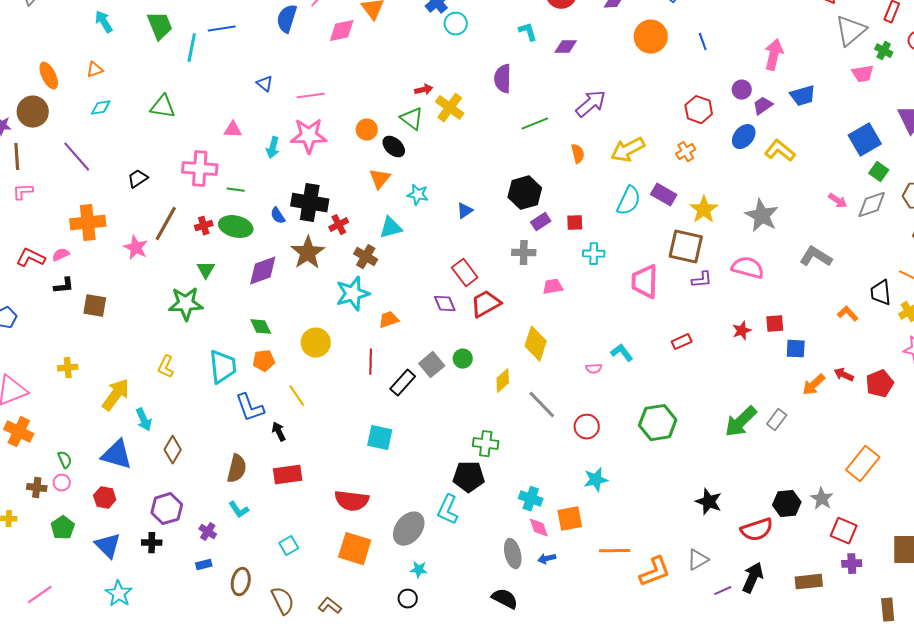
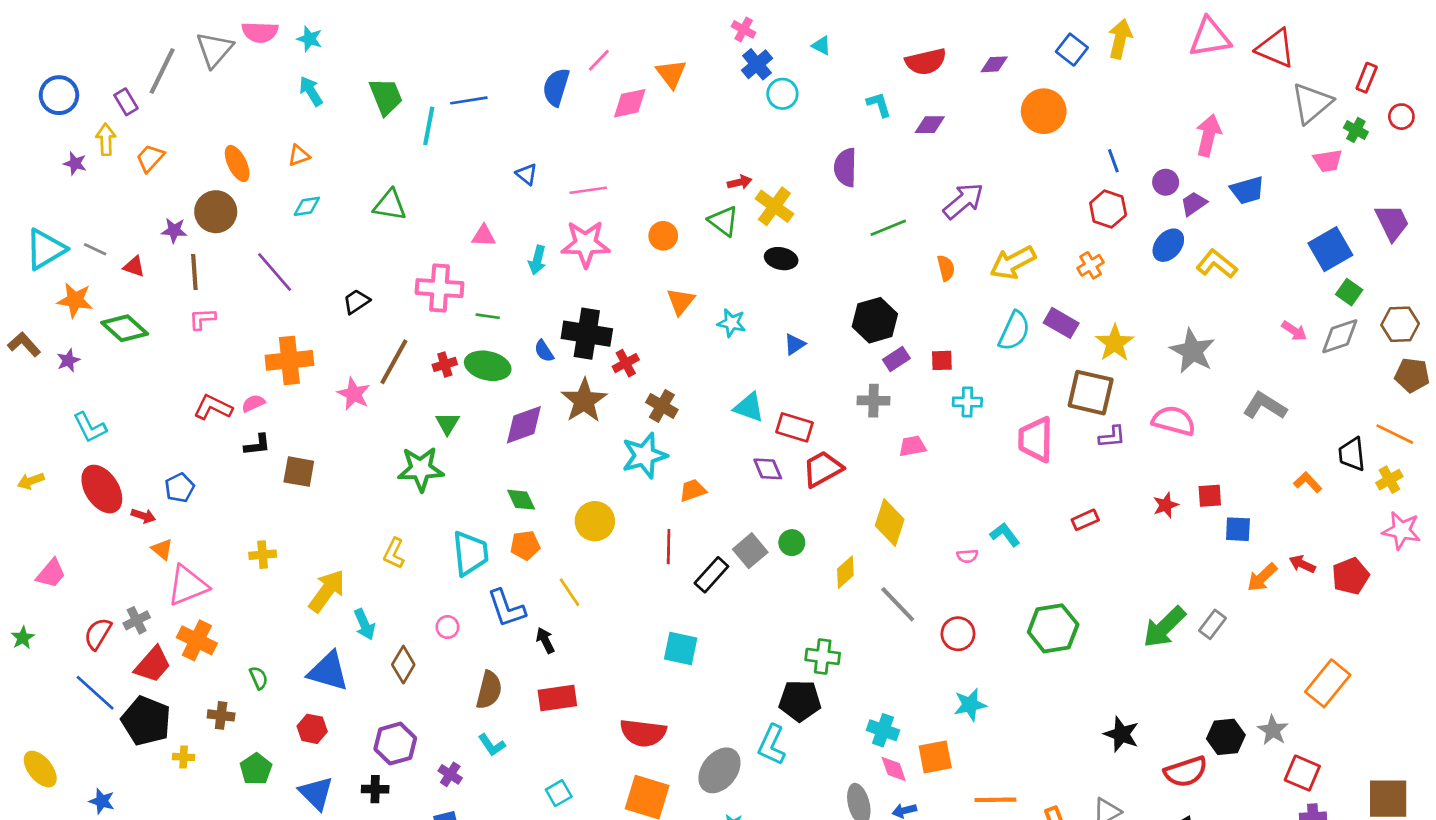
blue line: (703, 42) -> (1113, 161), moved
black ellipse: (394, 147) -> (781, 259), moved, turned -30
cyan triangle: (391, 228) -> (749, 407), moved, turned 35
red rectangle: (465, 273) -> (795, 427), turned -36
pink circle: (62, 483) -> (447, 627), moved

